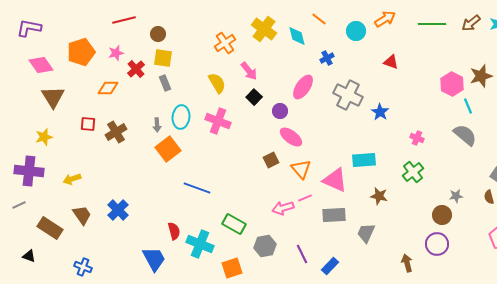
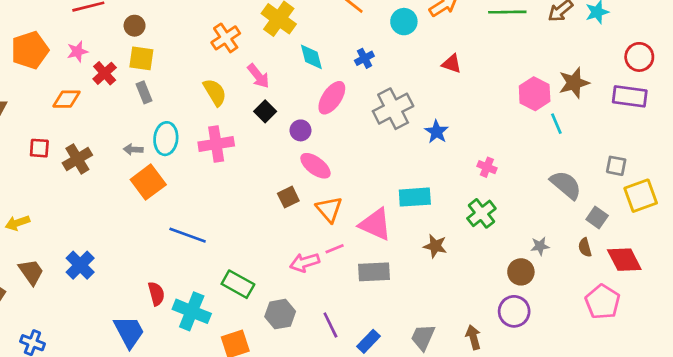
cyan diamond: (297, 36) -> (311, 57), moved
gray cross: (348, 95) -> (393, 109), turned 36
pink cross: (218, 121) -> (216, 144), turned -30
gray arrow: (157, 125) -> (133, 149), turned 96
gray semicircle: (465, 135) -> (566, 185), moved
gray trapezoid: (366, 233) -> (423, 337), moved

